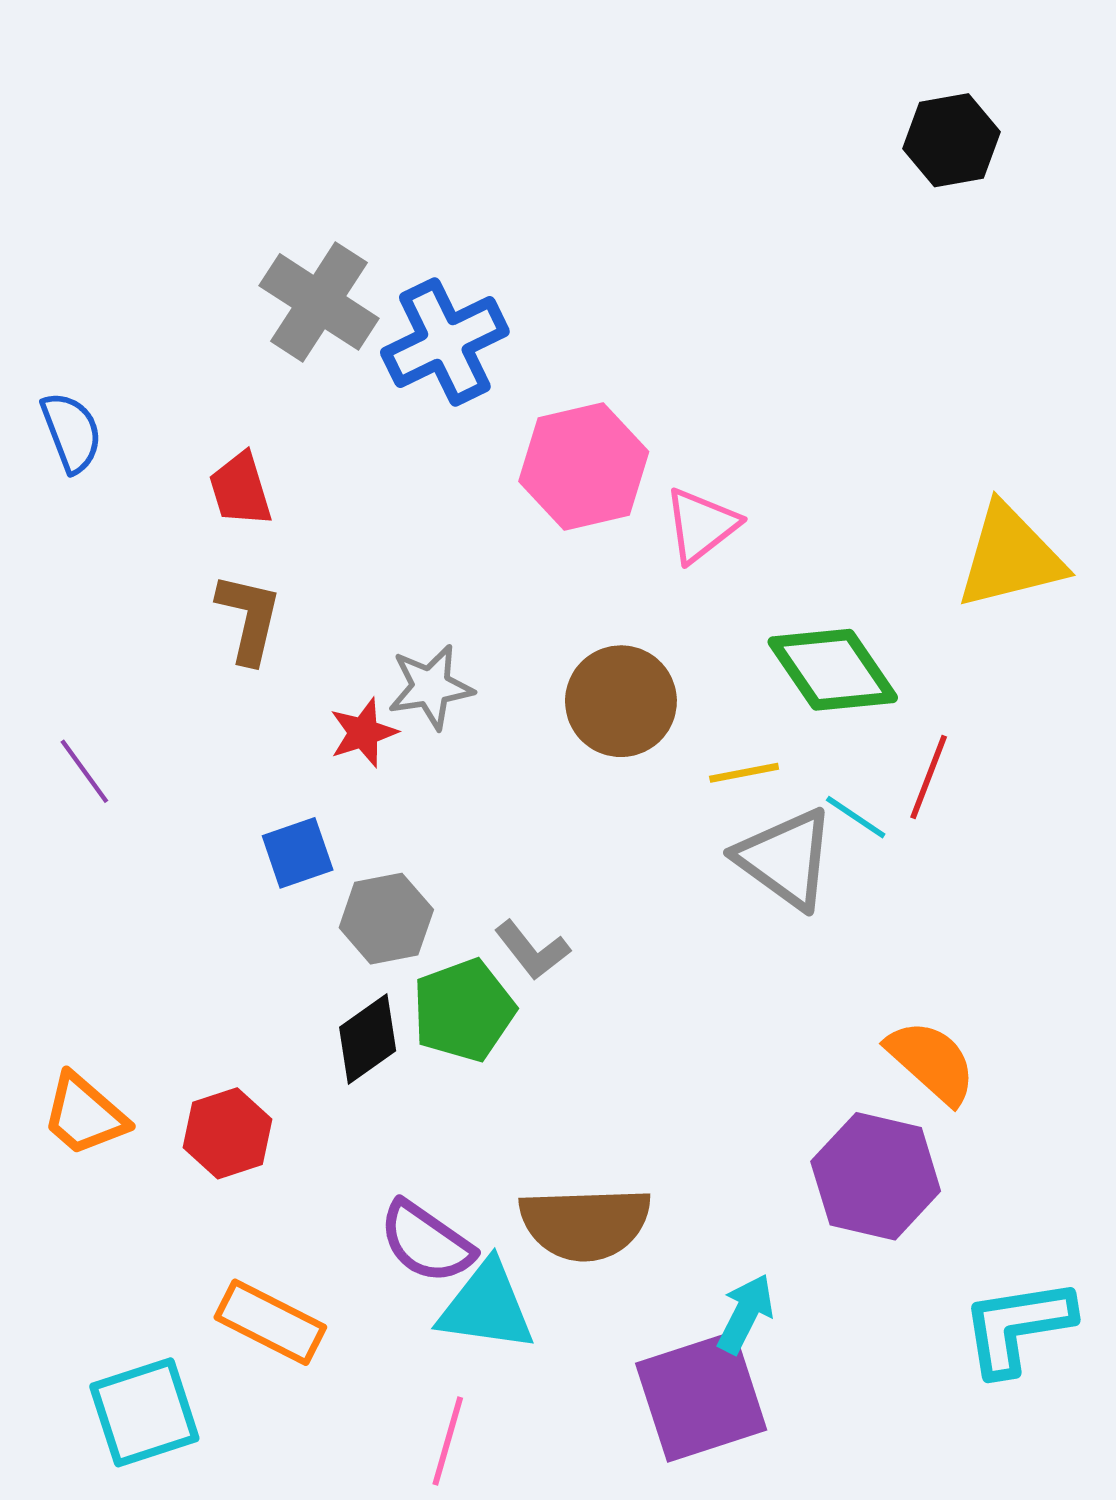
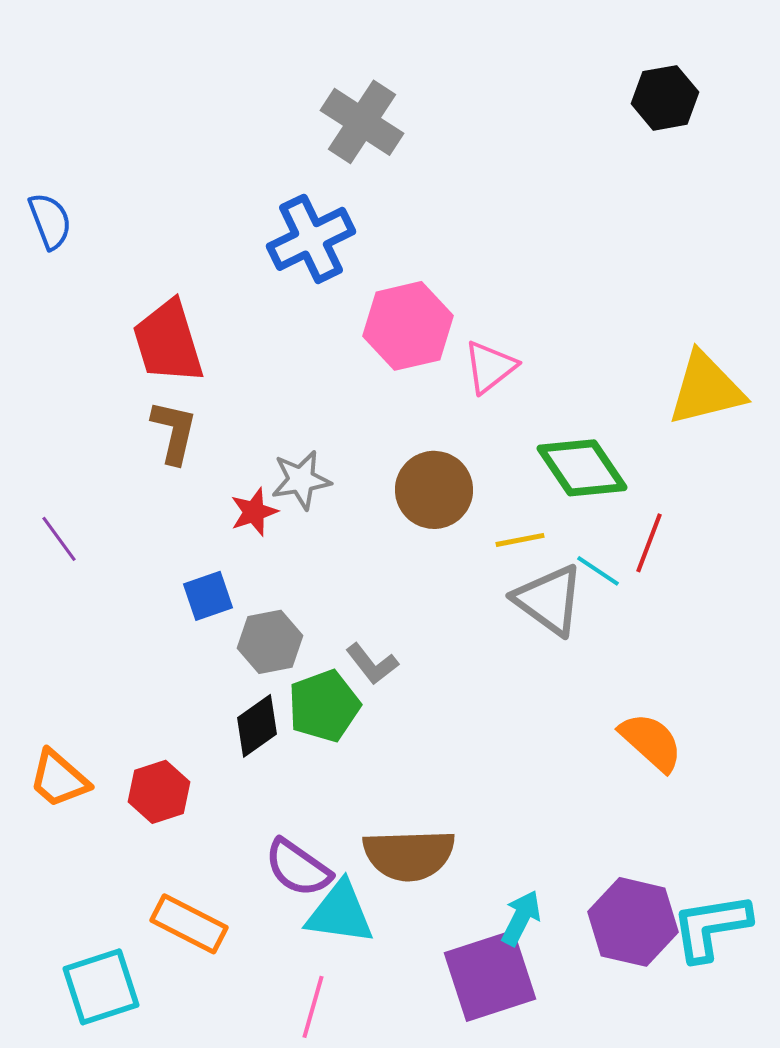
gray cross: (319, 302) -> (362, 122), moved
blue semicircle: (71, 432) -> (50, 221), moved
red trapezoid: (240, 489) -> (168, 342), size x1.6
purple hexagon: (876, 1176) -> (633, 922), moved

